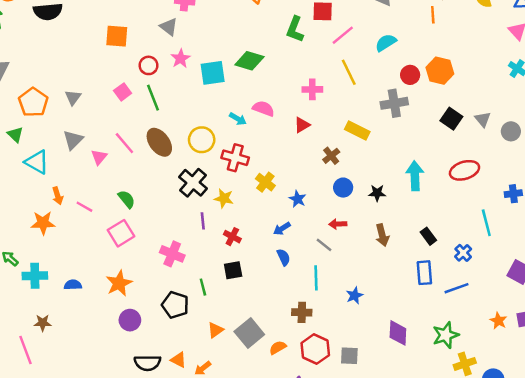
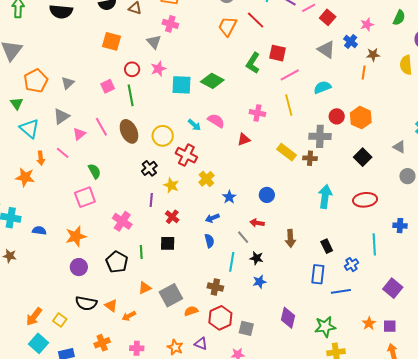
gray triangle: (483, 119) -> (399, 147), moved, turned -32
brown cross: (331, 156) -> (310, 158), moved, turned 32
black cross: (193, 183) -> (149, 168), size x0.7
black star: (377, 193) -> (257, 258), moved
pink line: (84, 207) -> (63, 153), moved

